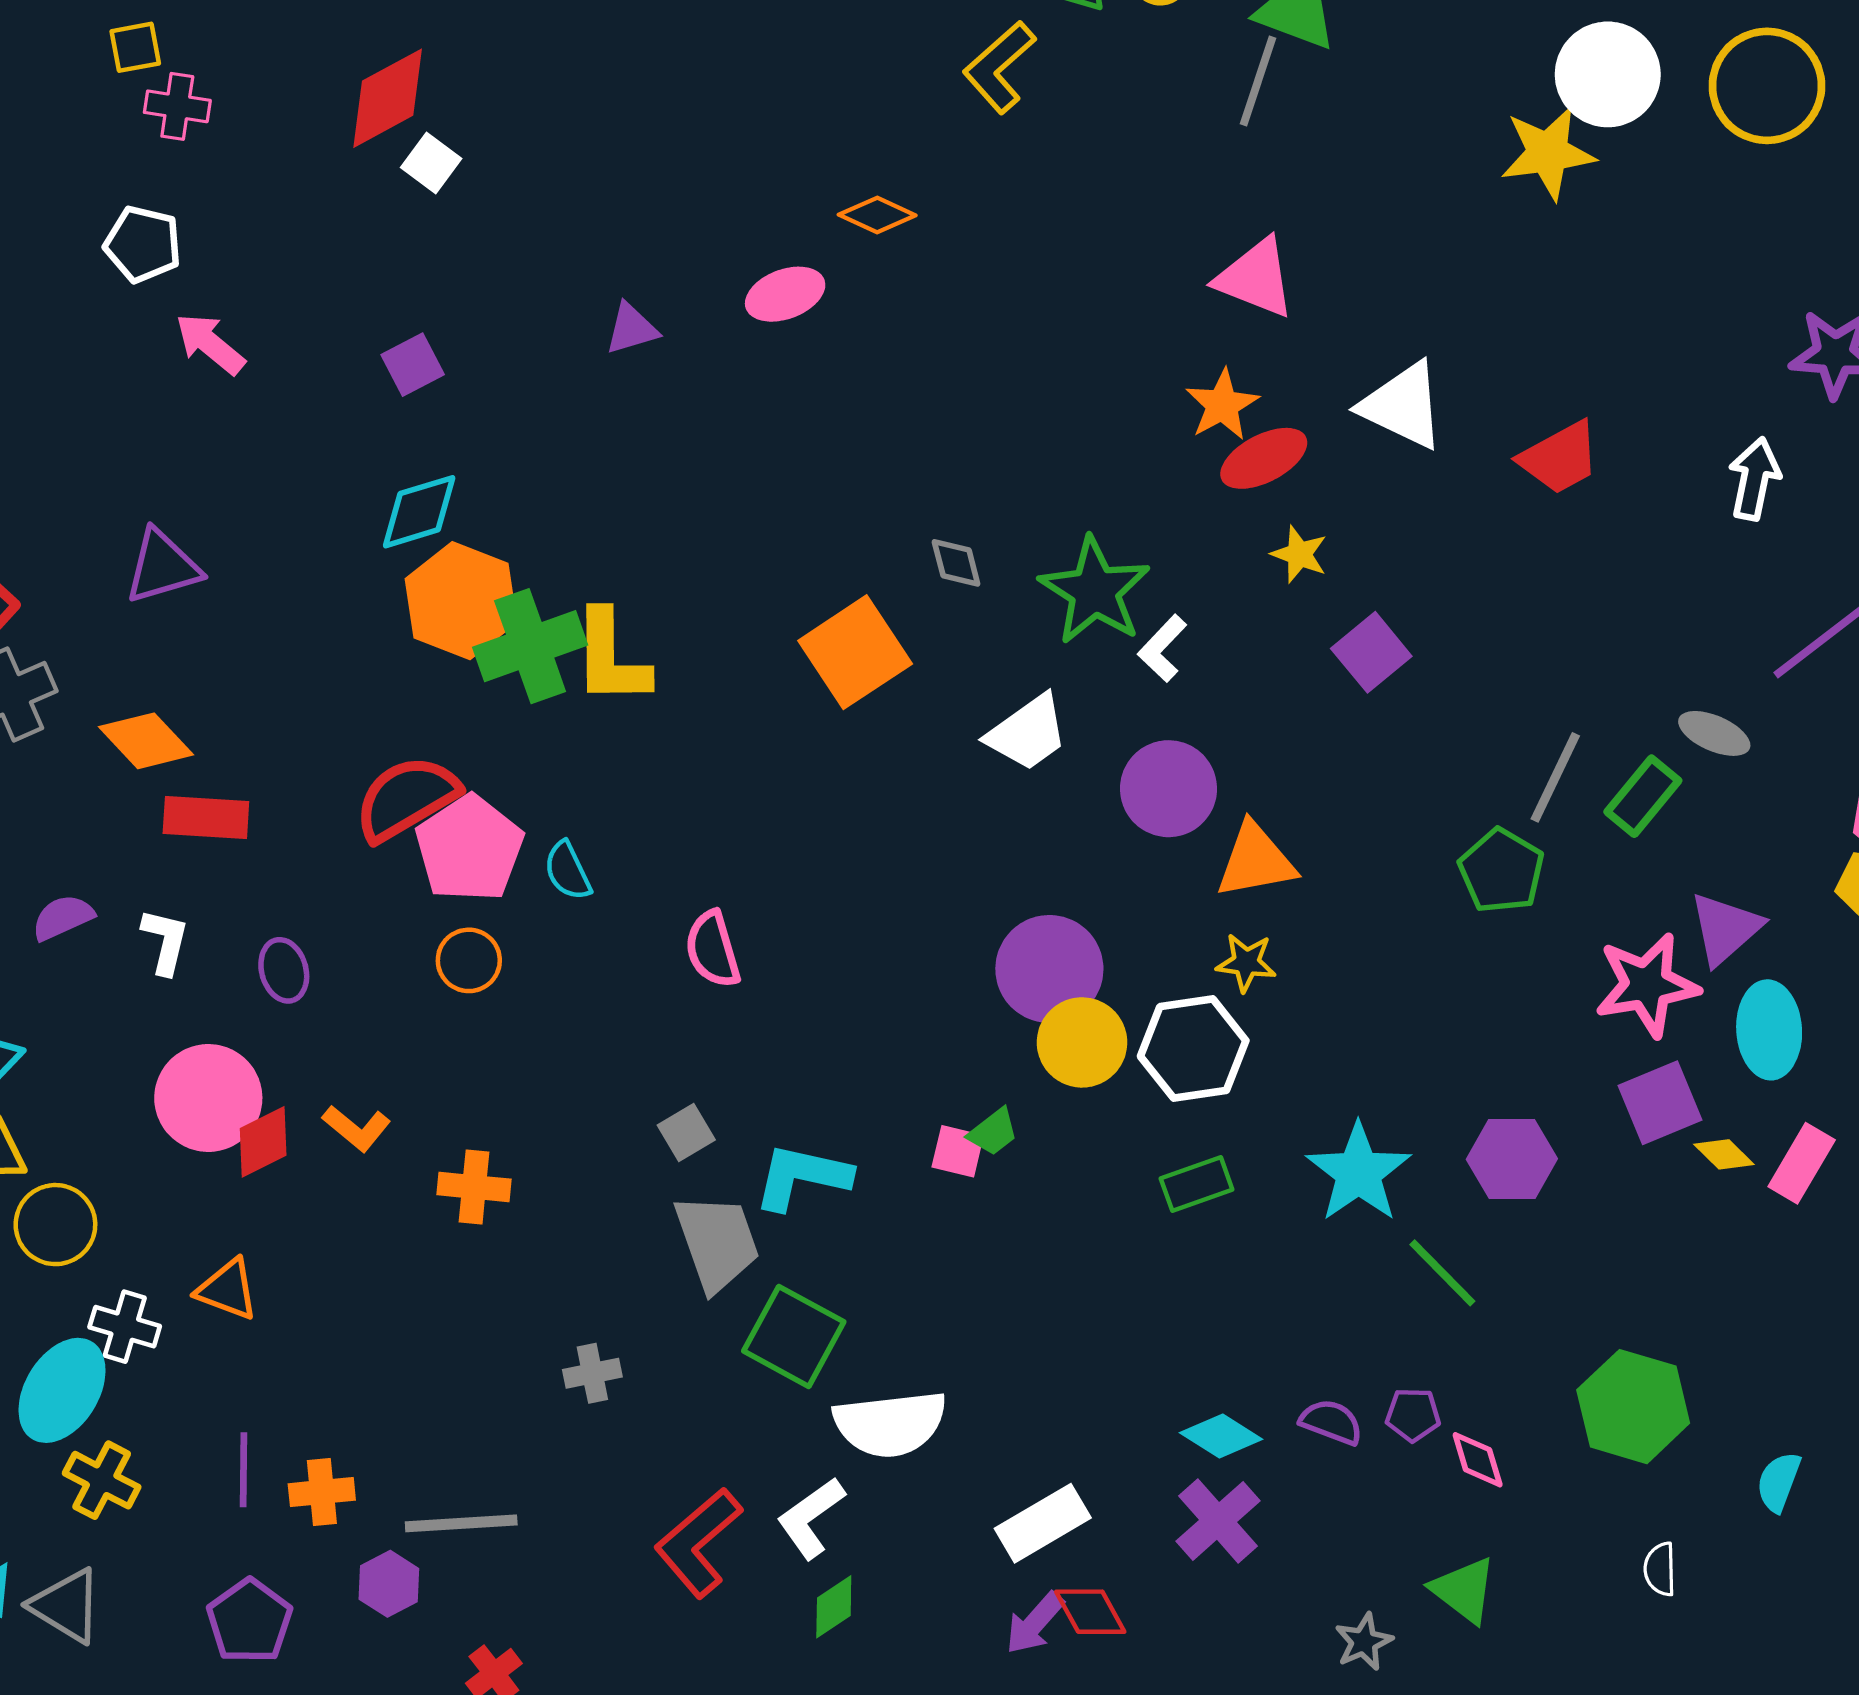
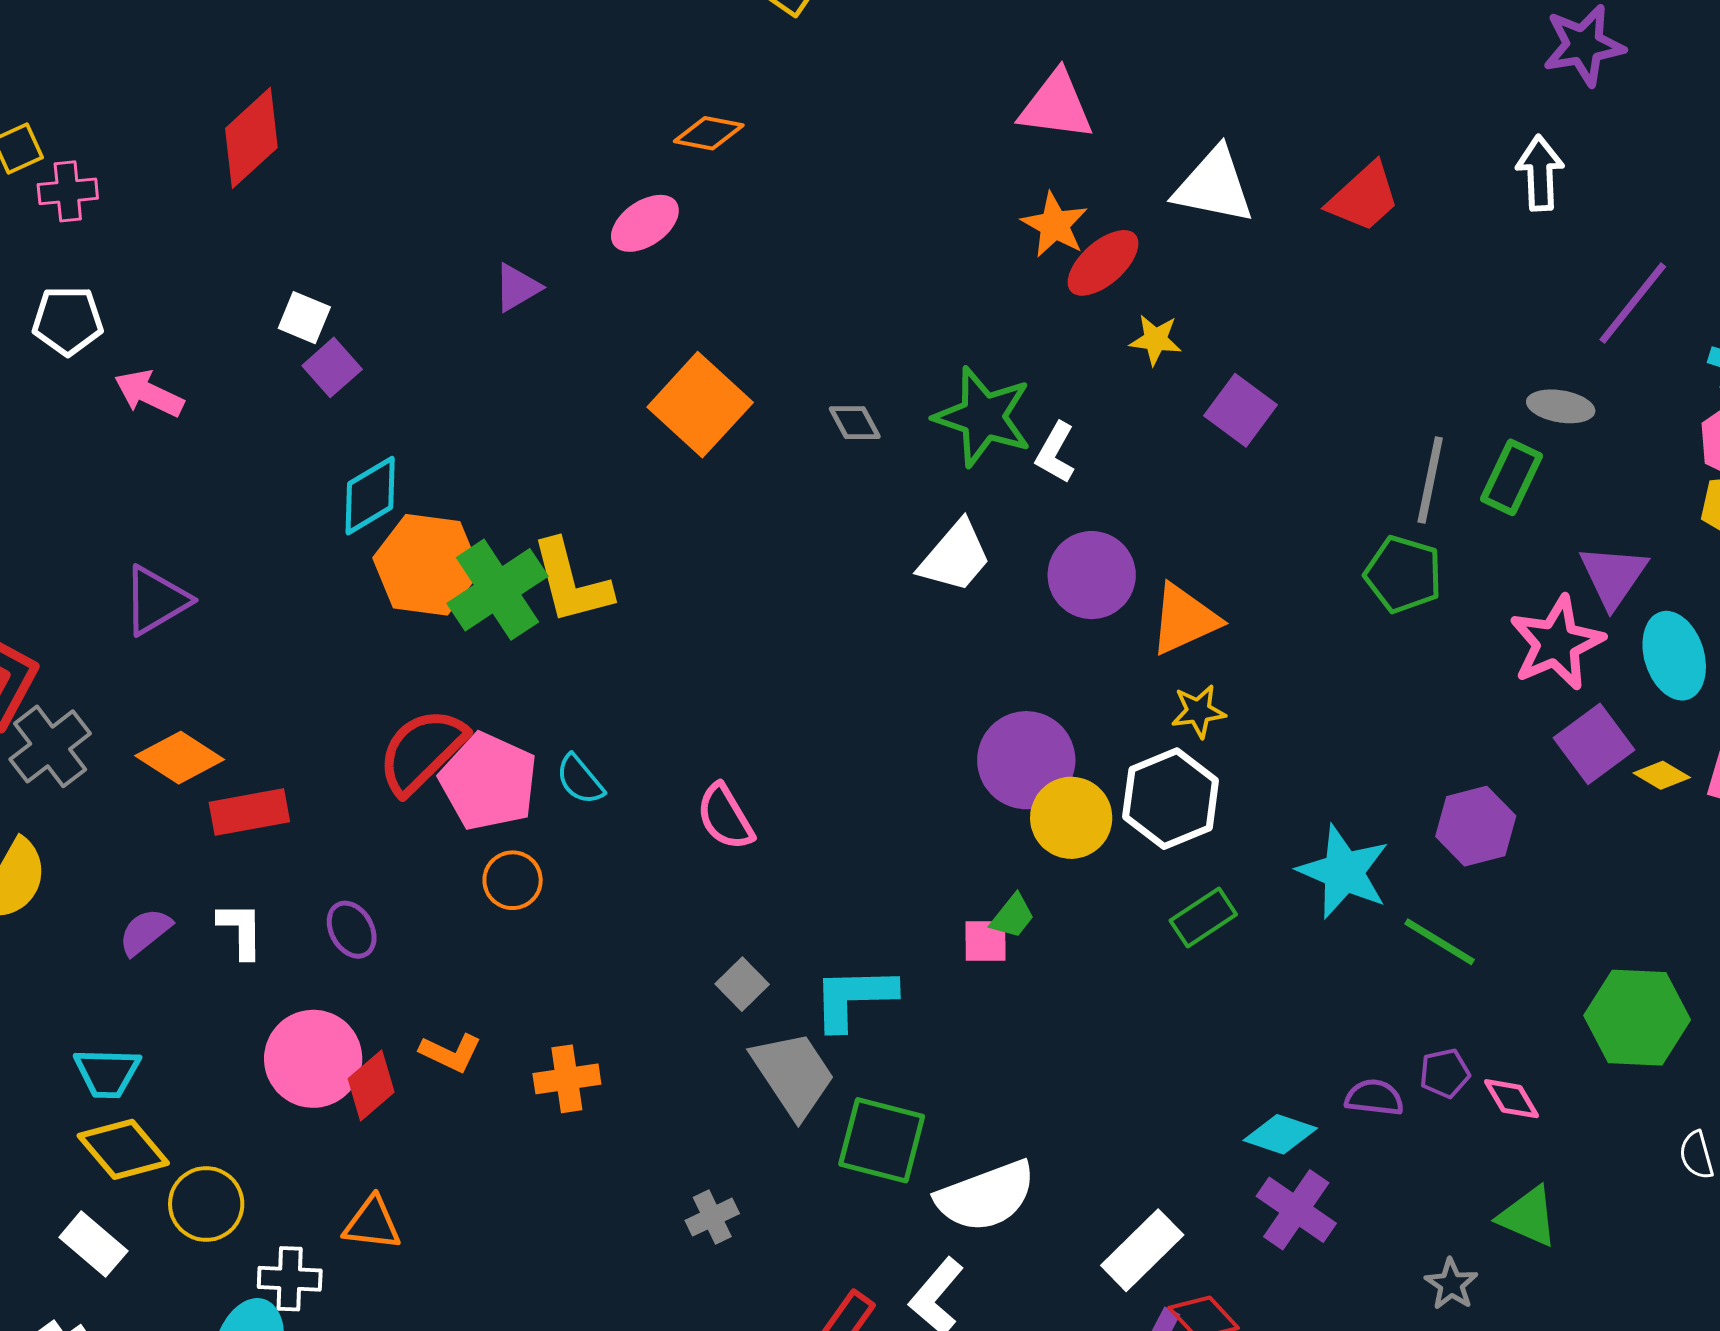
white square: (431, 163) -> (304, 318), moved
orange square: (855, 652) -> (700, 405), moved

